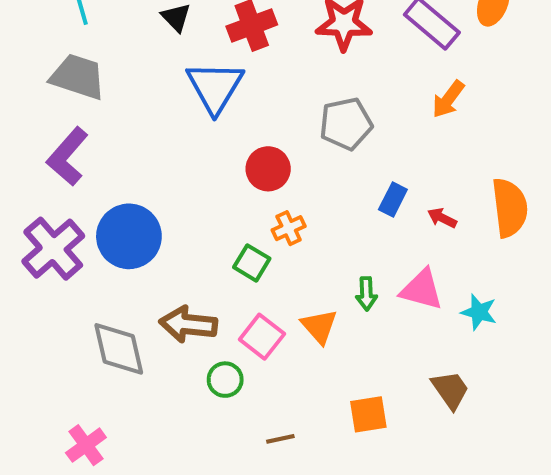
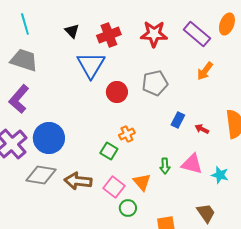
red circle: (268, 169) -> (117, 92), moved
gray diamond: (119, 349) -> (41, 175), moved, turned -68
green circle: (225, 380) -> (128, 208), moved

